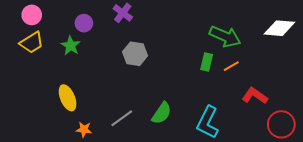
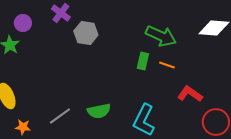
gray hexagon: (135, 54) -> (86, 33), moved
orange line: (231, 66) -> (167, 65), turned 49
green semicircle: (162, 113) -> (99, 111), turned 45

